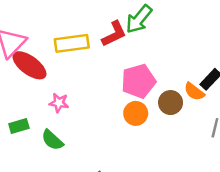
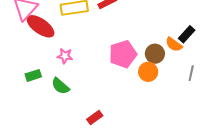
pink pentagon: (138, 81) -> (123, 54), moved
orange circle: (136, 113) -> (148, 72), moved

